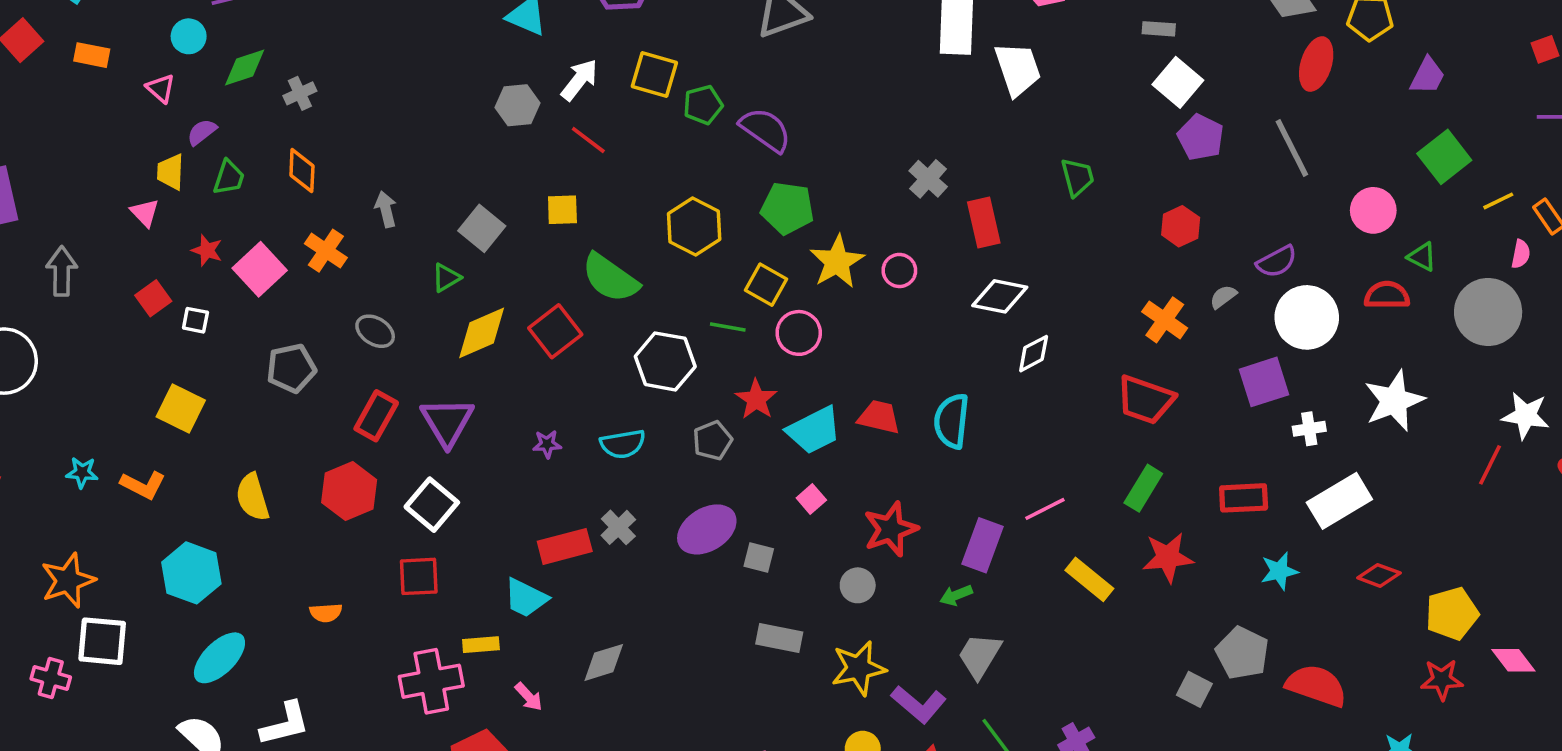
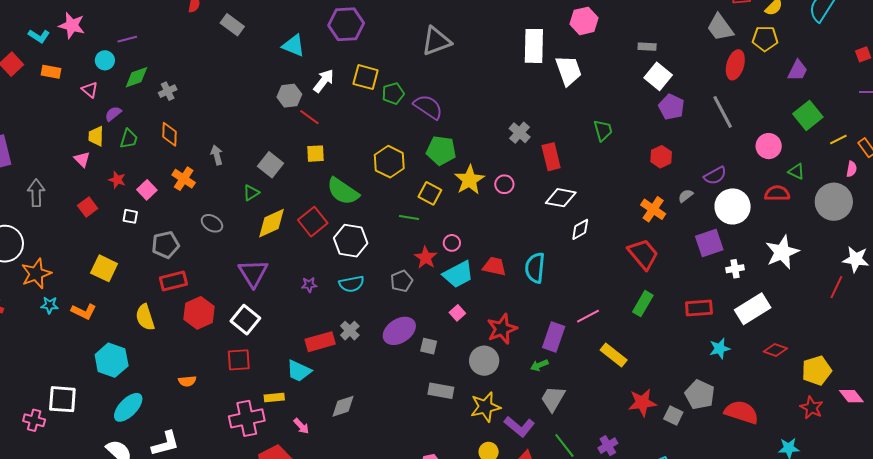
red line: (588, 140) -> (309, 117), moved
pink square: (260, 269) -> (147, 190), size x0.7
white square: (195, 320) -> (130, 216), moved
pink circle: (799, 333) -> (452, 243), moved, size x0.7
white hexagon: (665, 361) -> (351, 241), moved
red trapezoid: (1145, 400) -> (643, 254), turned -148
red rectangle: (376, 416) -> (173, 281), moved, turned 48
red star: (1168, 557) -> (642, 403), moved
orange star: (68, 580) -> (36, 274), moved
gray circle: (858, 585) -> (484, 361), size x1.5
red star: (1442, 680) -> (812, 408), turned 30

